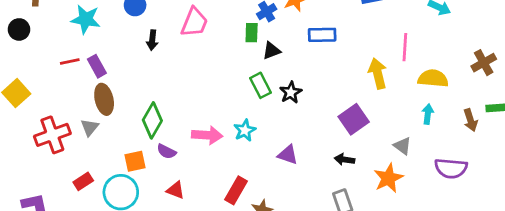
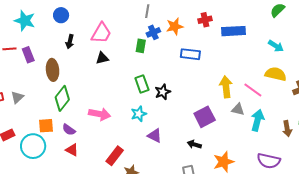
pink line: (405, 47) -> (253, 90), moved, turned -66
black triangle: (271, 51) -> (102, 58), moved
yellow semicircle: (433, 78) -> (276, 74), moved
brown ellipse: (104, 99) -> (53, 70), moved
cyan arrow: (428, 114) -> (257, 120), size x1.5
cyan star: (245, 130) -> (139, 114), moved
gray triangle: (402, 146) -> (238, 109), moved, turned -32
purple semicircle: (166, 151) -> (69, 130), moved

